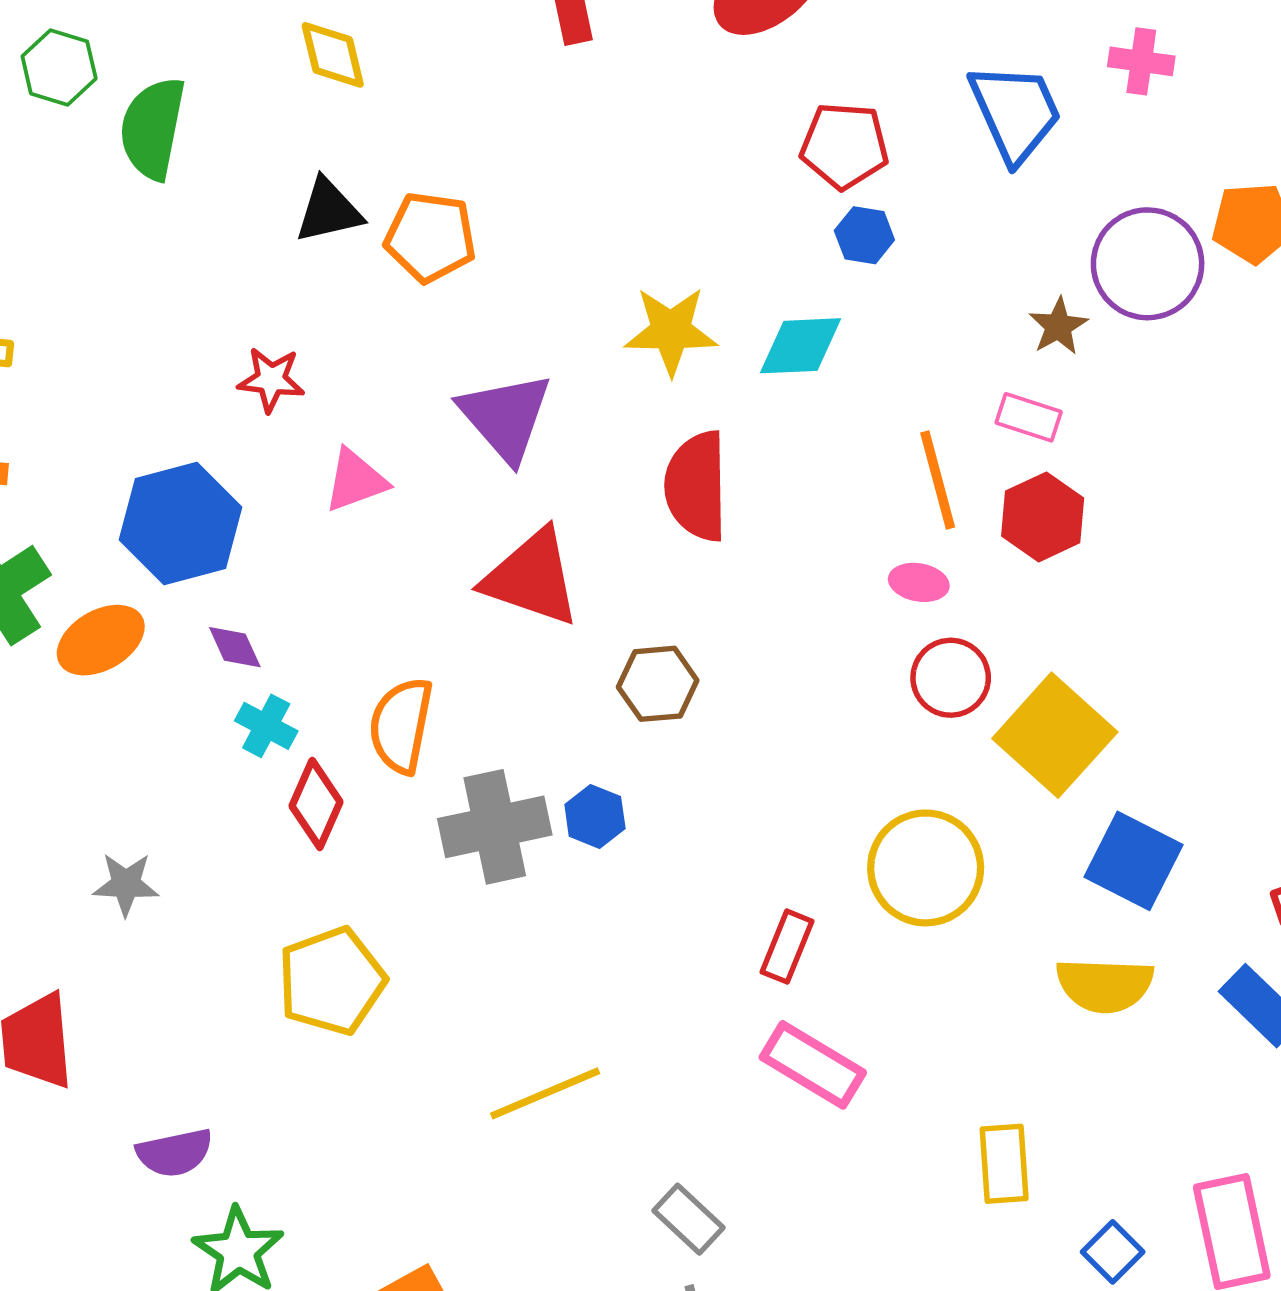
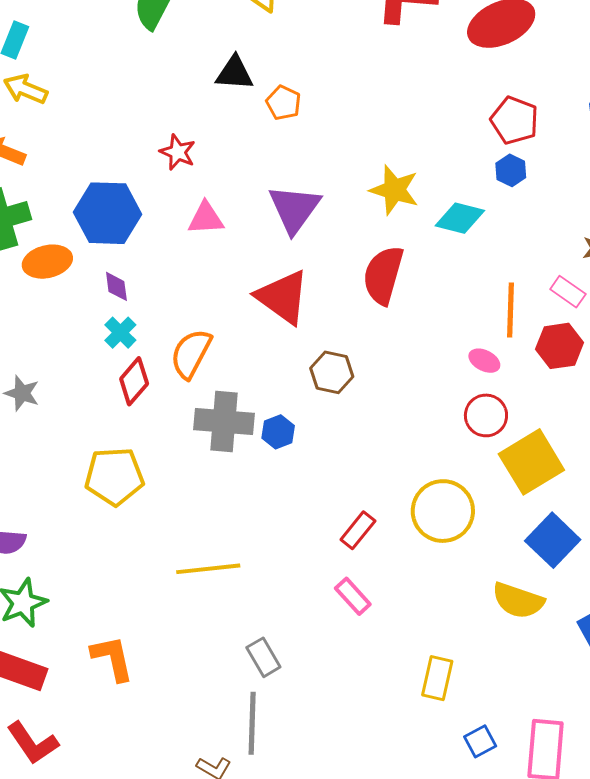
orange pentagon: (430, 237) -> (283, 103), size x0.7
pink rectangle: (813, 1065) -> (353, 596), size x0.7

